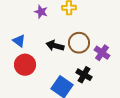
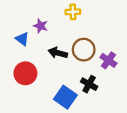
purple star: (41, 12) -> (41, 26), moved
blue triangle: (19, 41) -> (22, 39), moved

